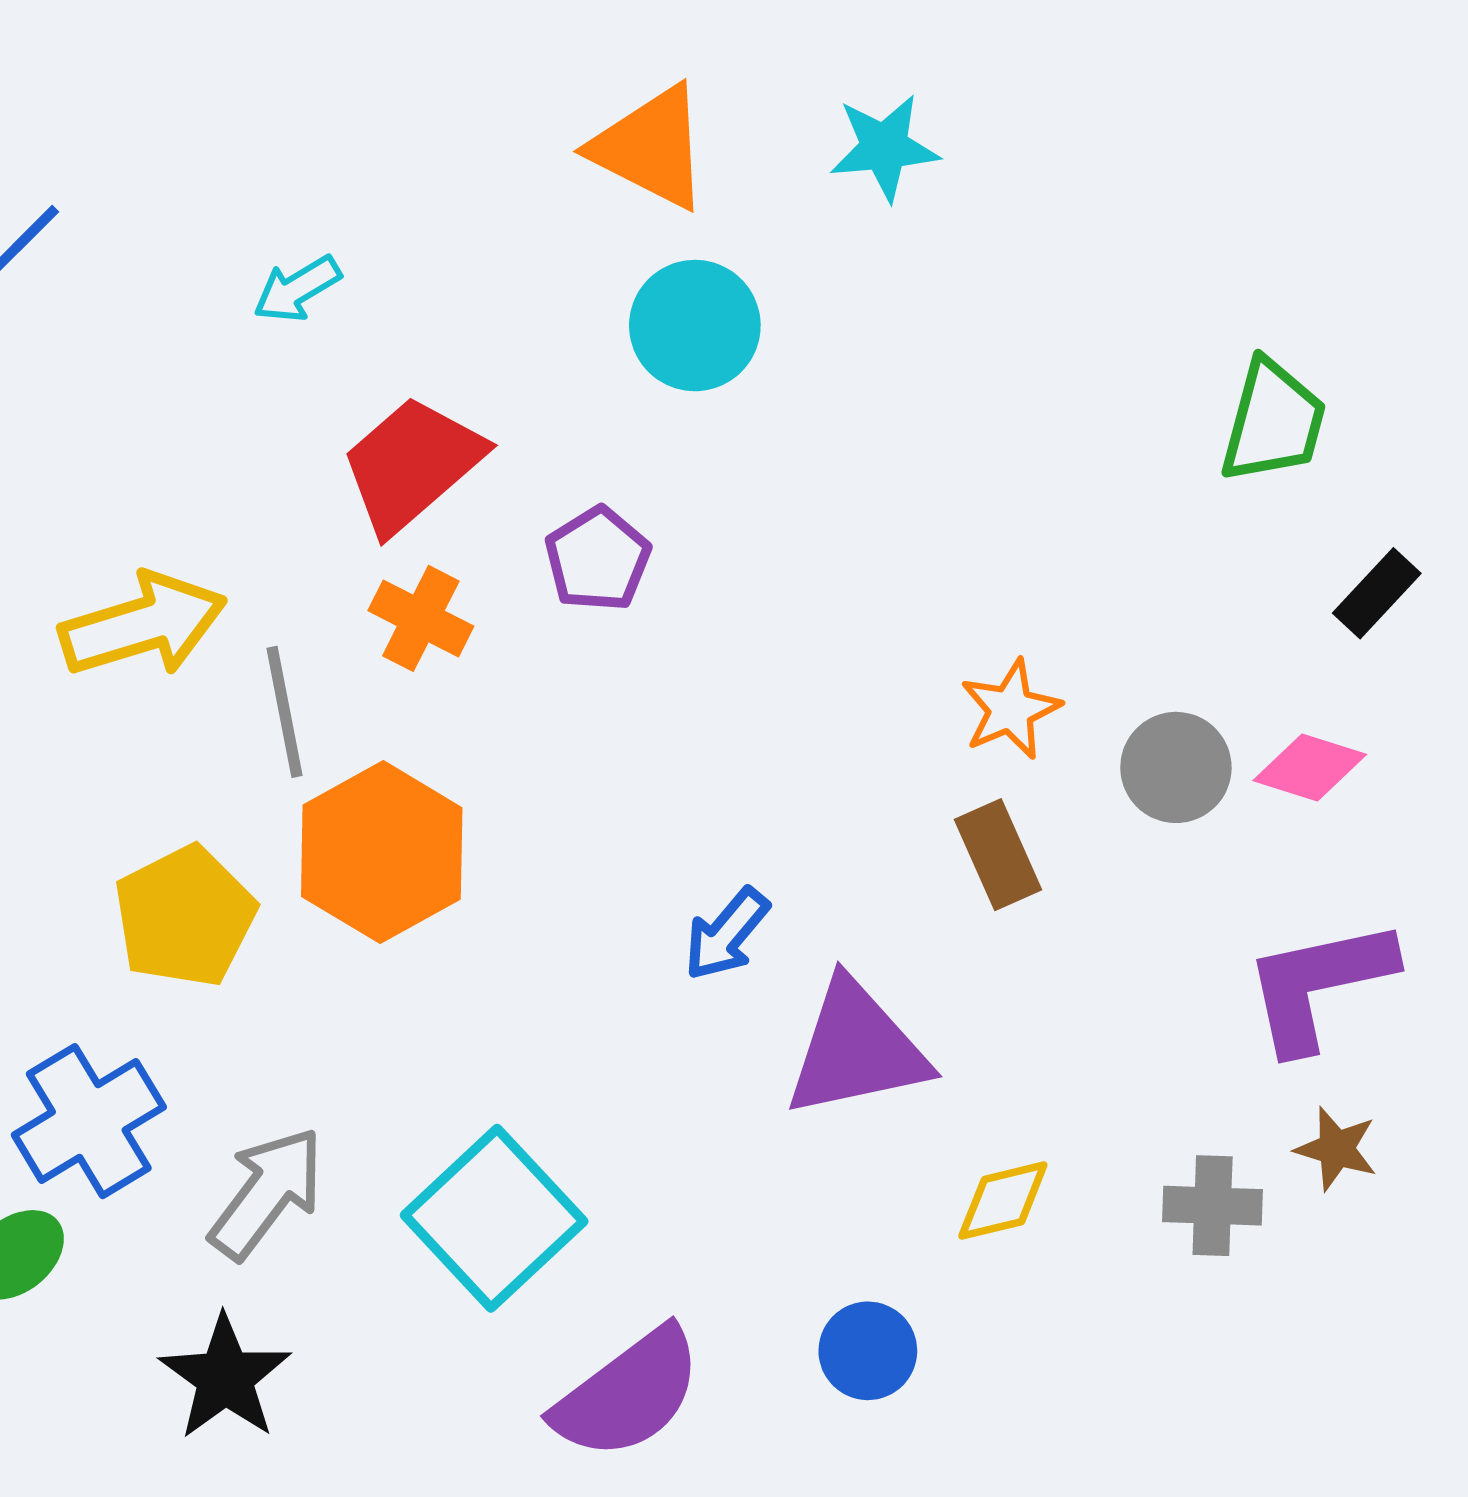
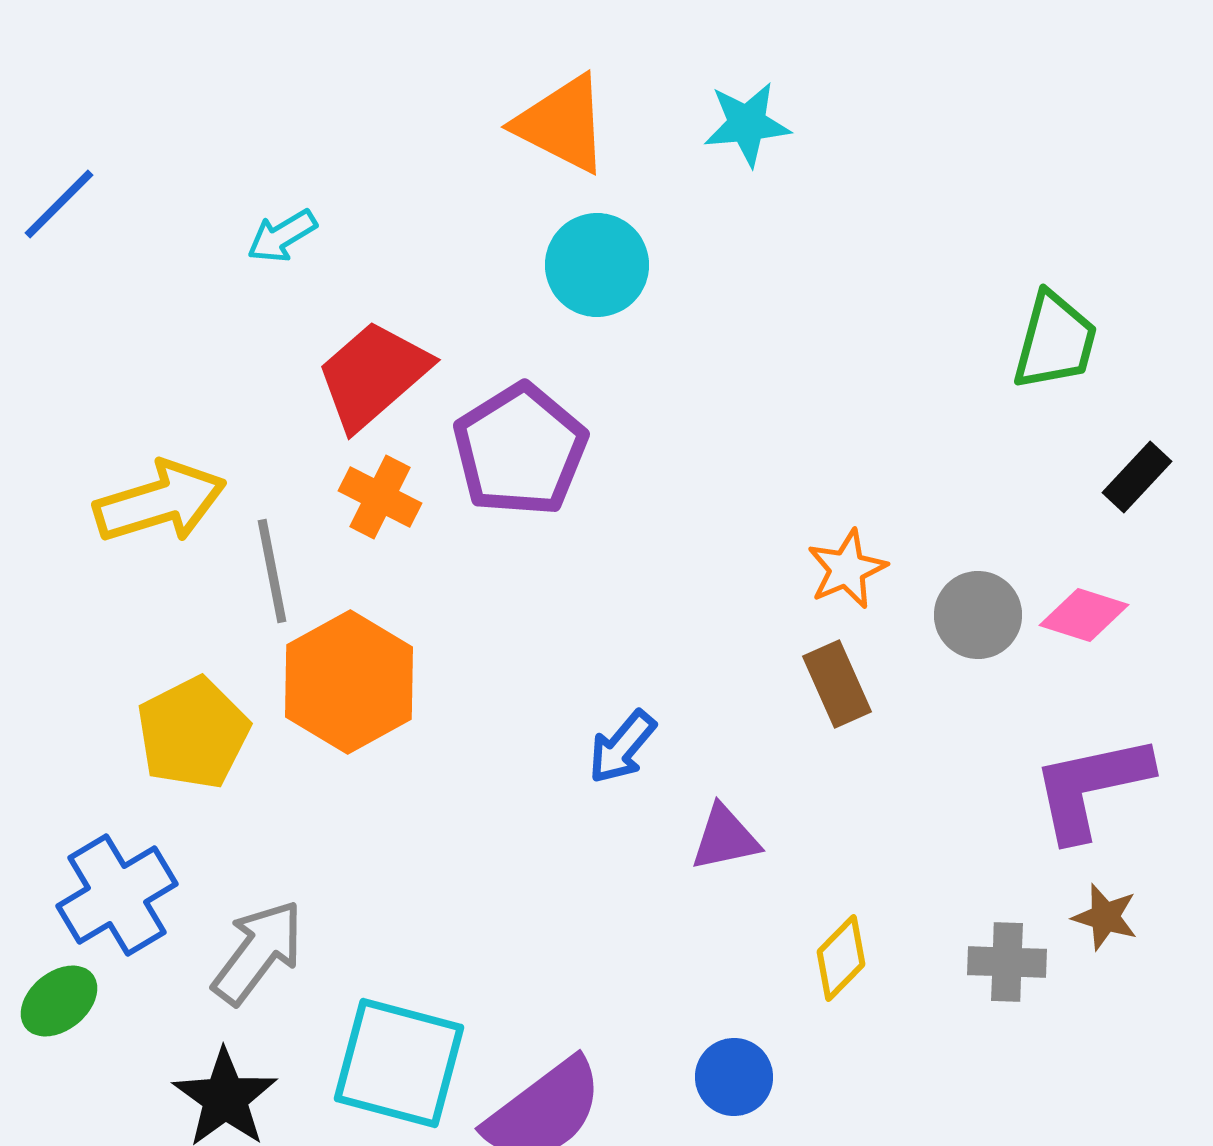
purple pentagon: (598, 559) -> (520, 450), size x1.6
purple triangle: (856, 1049) -> (725, 838), size x0.6
yellow diamond: (1003, 1201) -> (841, 958), turned -32
cyan square: (494, 1218) -> (399, 1063), moved, turned -32

